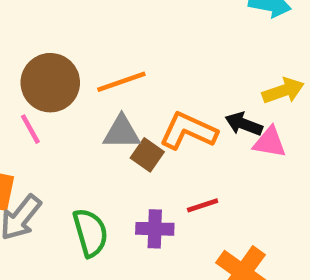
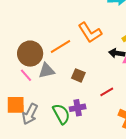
orange L-shape: (188, 131) -> (90, 33), moved, turned -135
gray triangle: (122, 132) -> (46, 71), moved
purple cross: (155, 229) -> (78, 108), moved

